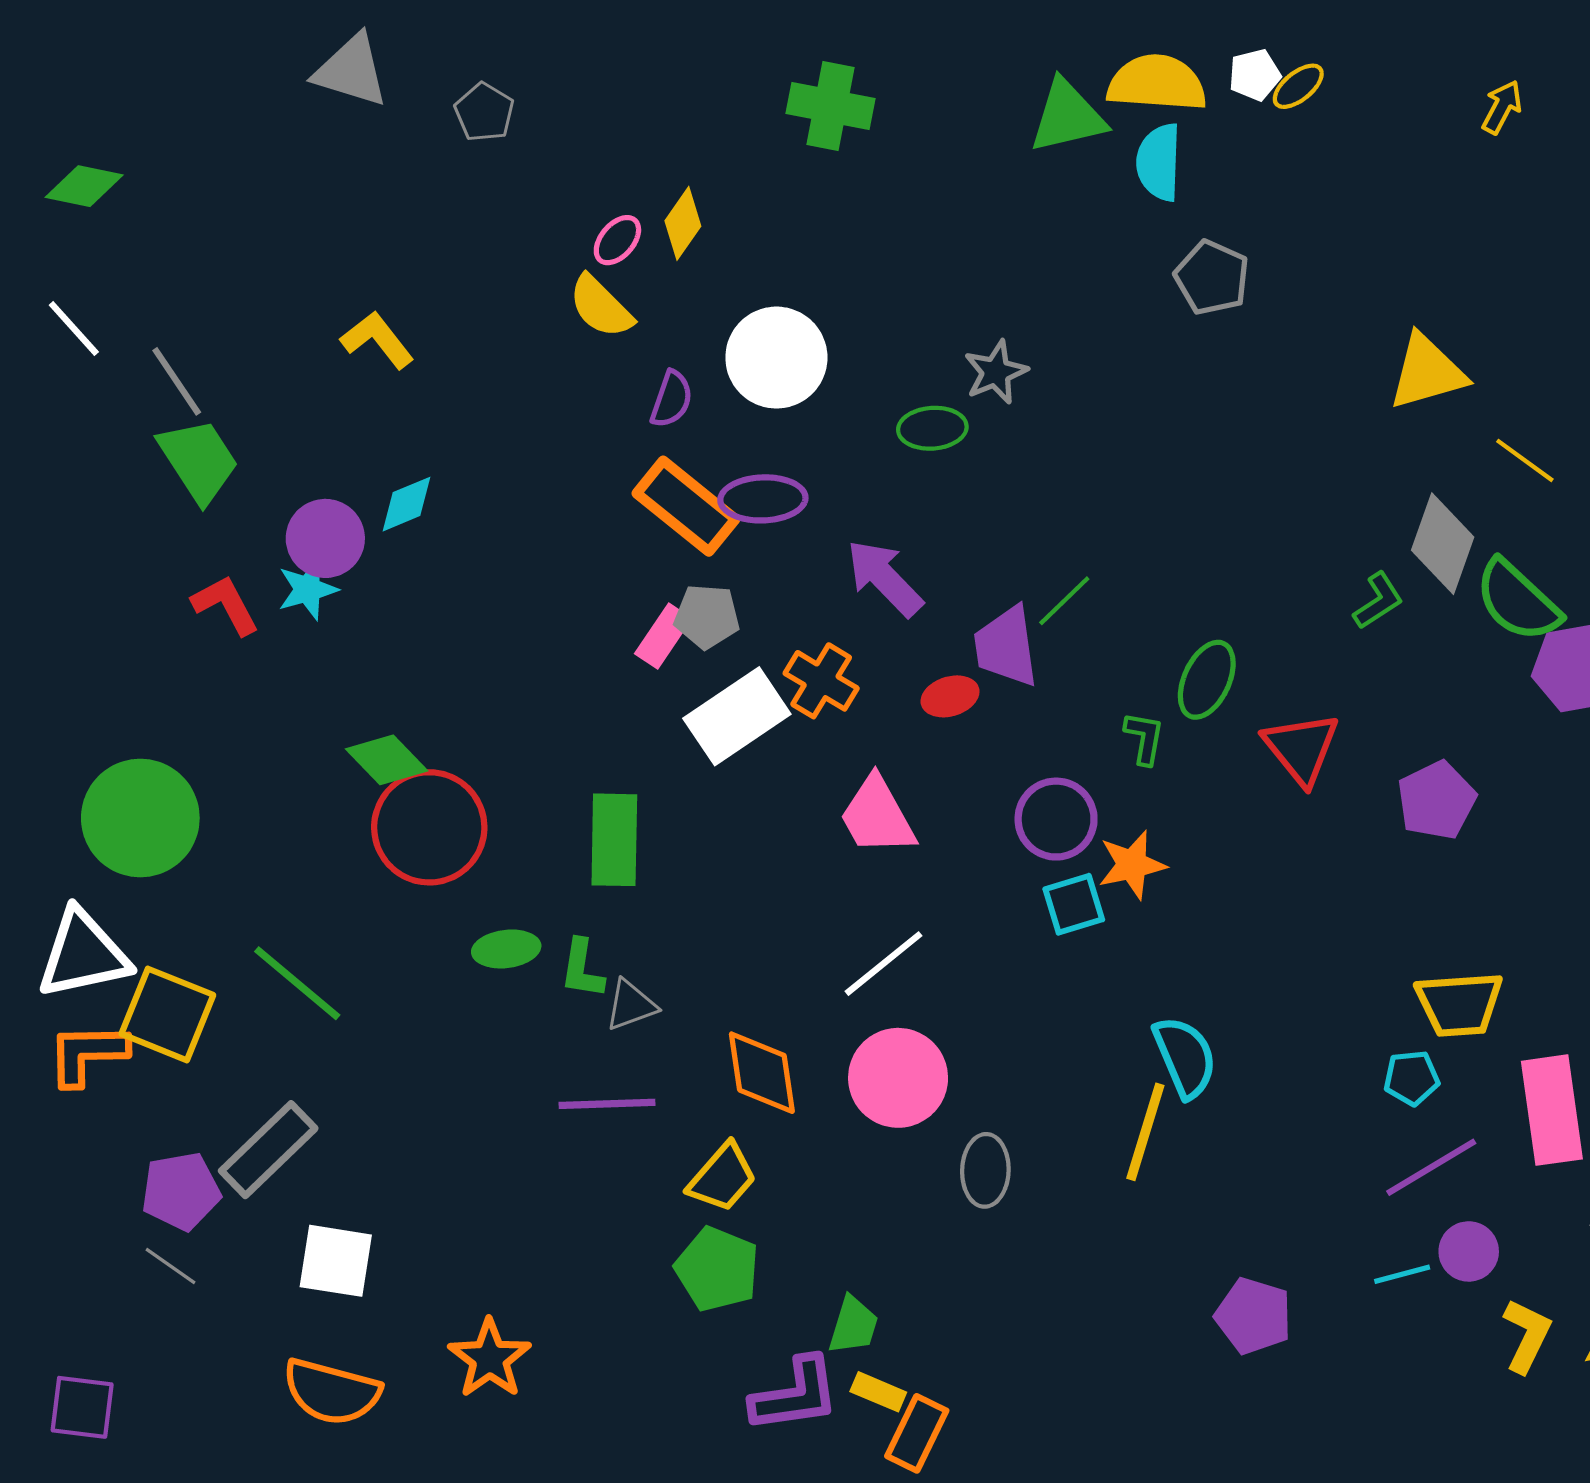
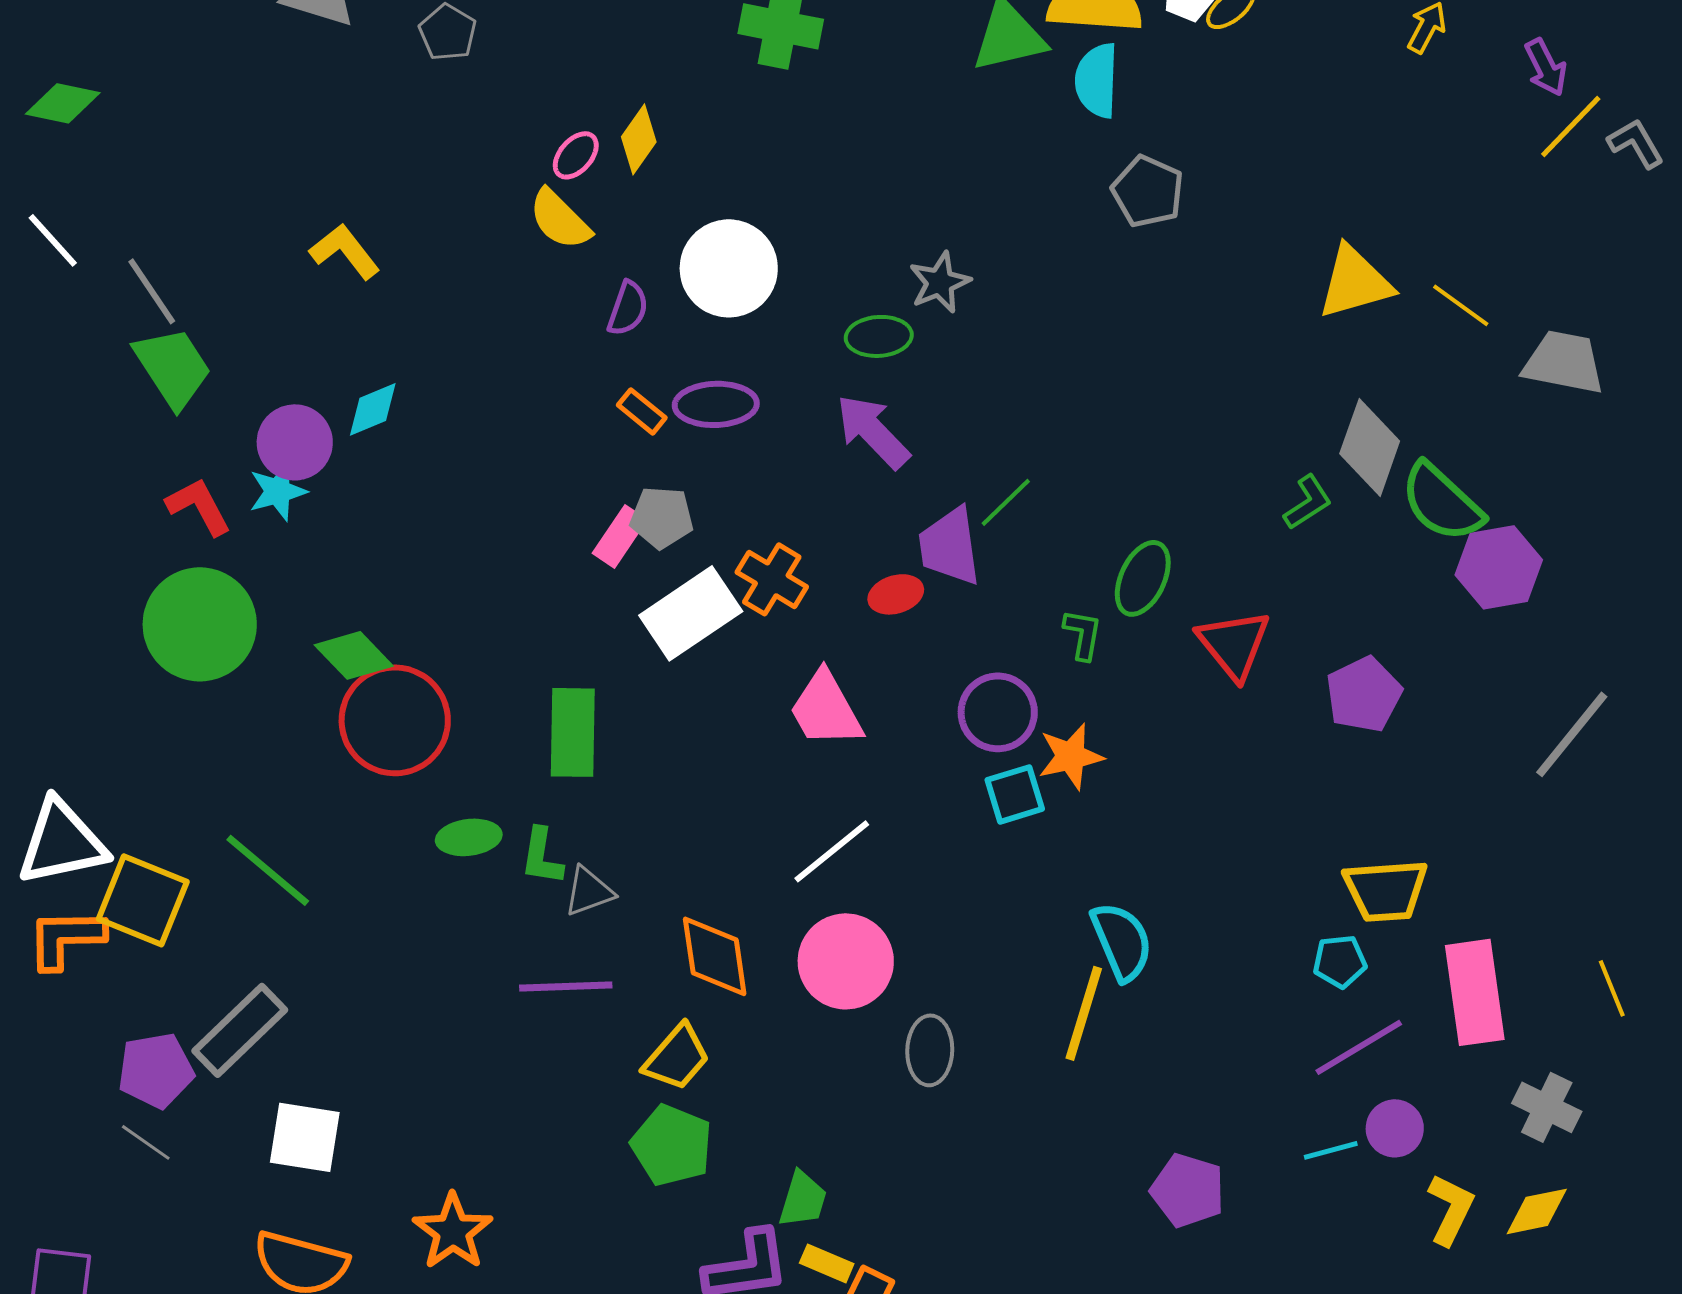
yellow line: (1525, 460) -> (1461, 305), moved
orange rectangle: (686, 506) -> (642, 411), size x0.5
purple arrow: (885, 578) -> (873, 431), moved
green circle: (140, 818) -> (200, 624), moved

